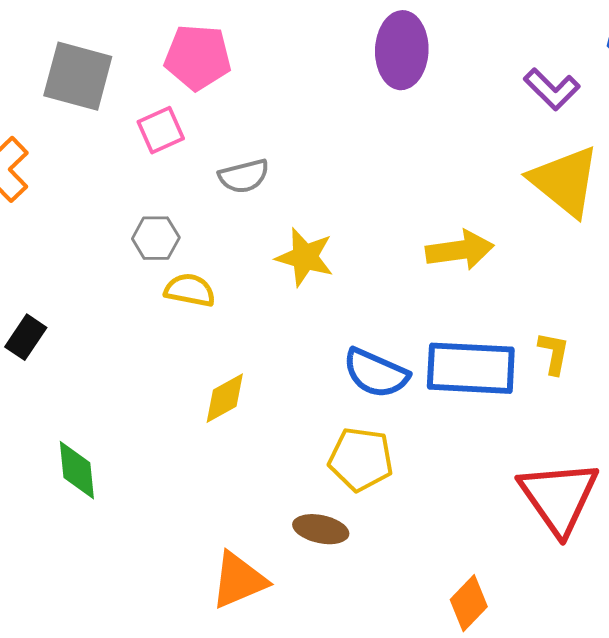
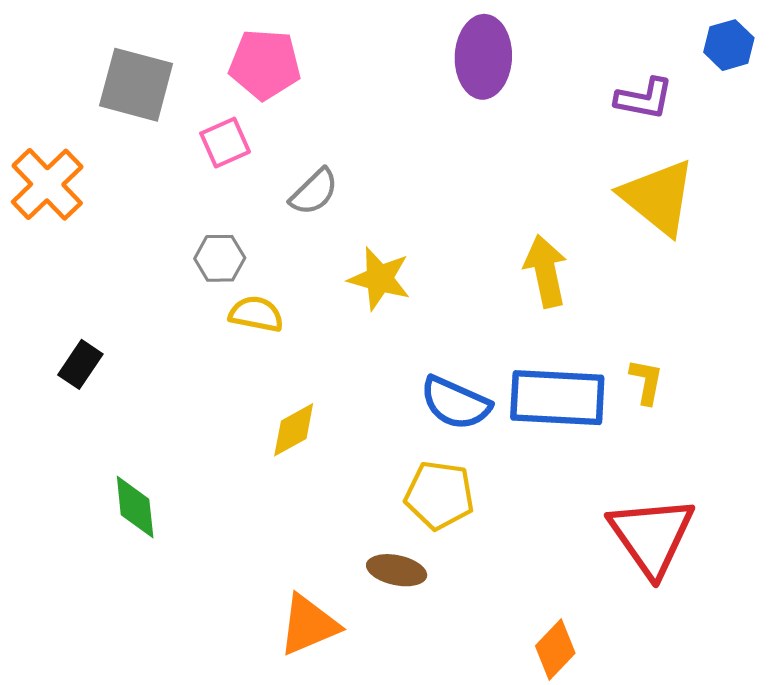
purple L-shape: (552, 89) -> (644, 99), turned -34
gray semicircle: (244, 176) -> (314, 192), turned -30
yellow arrow: (460, 250) -> (546, 271), turned -94

